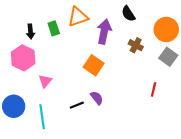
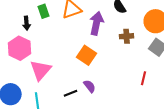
green rectangle: (54, 28) -> (44, 11), moved
brown cross: (136, 45) -> (127, 36), turned -32
pink triangle: (45, 81) -> (41, 70), size x1.6

